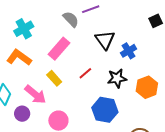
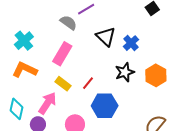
red line: (85, 73) -> (88, 83), moved
pink arrow: (35, 94) -> (47, 103), turned -85
blue hexagon: (105, 110) -> (105, 106), moved

